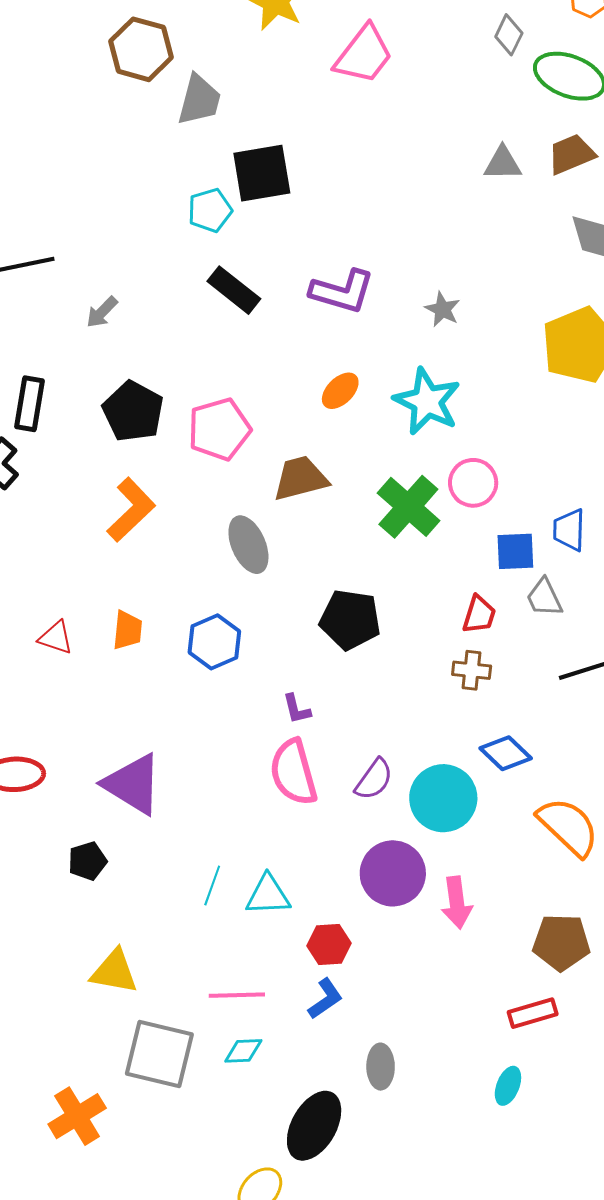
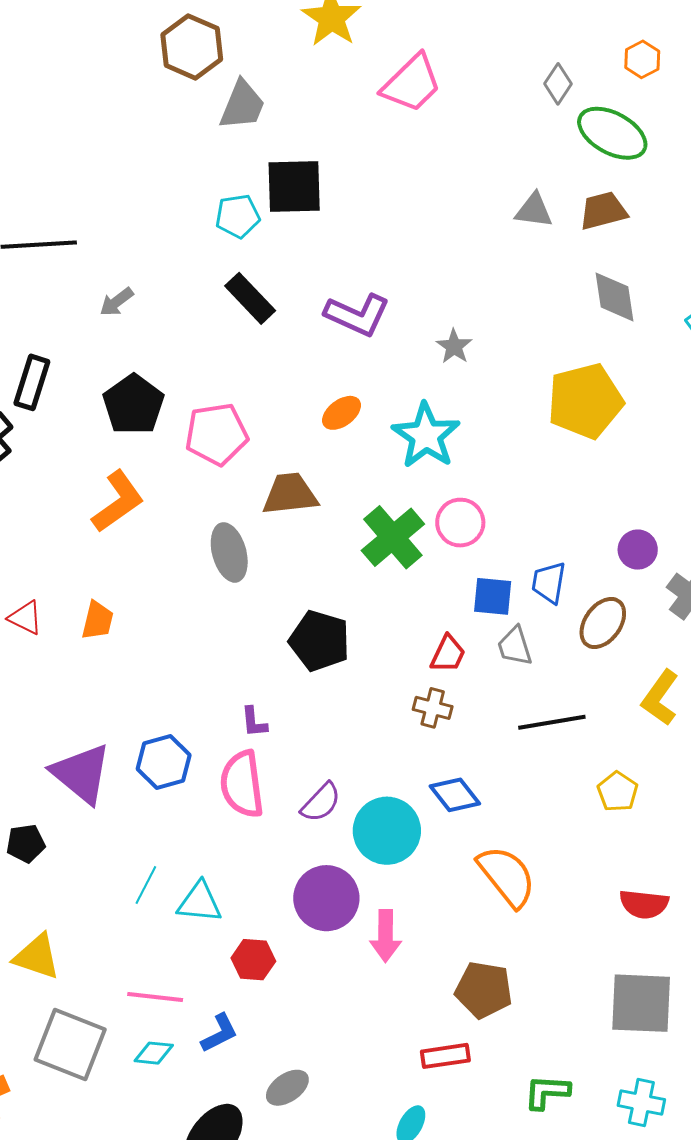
blue hexagon: (214, 642) -> (164, 762), moved
blue L-shape: (325, 999) -> (219, 1033), moved
gray ellipse: (381, 1067) -> (287, 1088), turned 48

